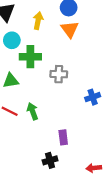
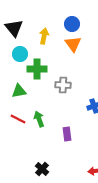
purple rectangle: (63, 137) -> (67, 134), moved
black cross: (50, 160) -> (42, 169), moved, turned -32

